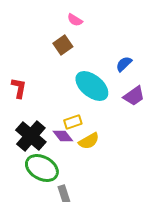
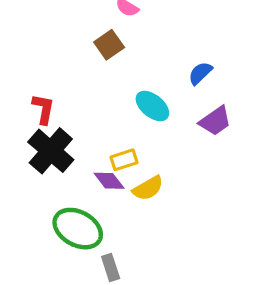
cyan ellipse: (92, 86) -> (152, 106), size x0.7
black cross: (31, 136) -> (51, 151), moved

